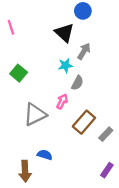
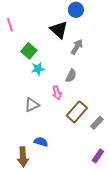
cyan star: (65, 65) -> (38, 69), moved
green square: (19, 73) -> (29, 51), moved
pink arrow: (62, 101) -> (57, 93), turned 136
gray triangle: (35, 114) -> (32, 105), size x0.7

